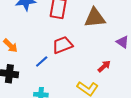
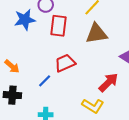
red arrow: (104, 66) -> (108, 82), size x1.5

